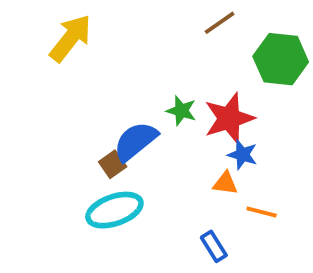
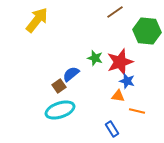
blue semicircle: (135, 141) -> (71, 74), size x0.7

